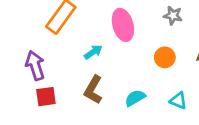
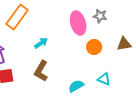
pink ellipse: (123, 25) -> (78, 23), moved
cyan semicircle: (135, 98) -> (76, 86), moved

